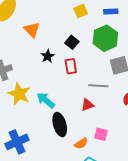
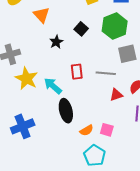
red rectangle: (71, 66) -> (77, 72), moved
red triangle: (88, 105) -> (116, 95), moved
pink square: (101, 134) -> (107, 130), moved

